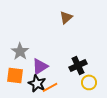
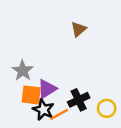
black cross: (78, 65) -> (79, 100), moved
orange square: (15, 75) -> (31, 95), moved

